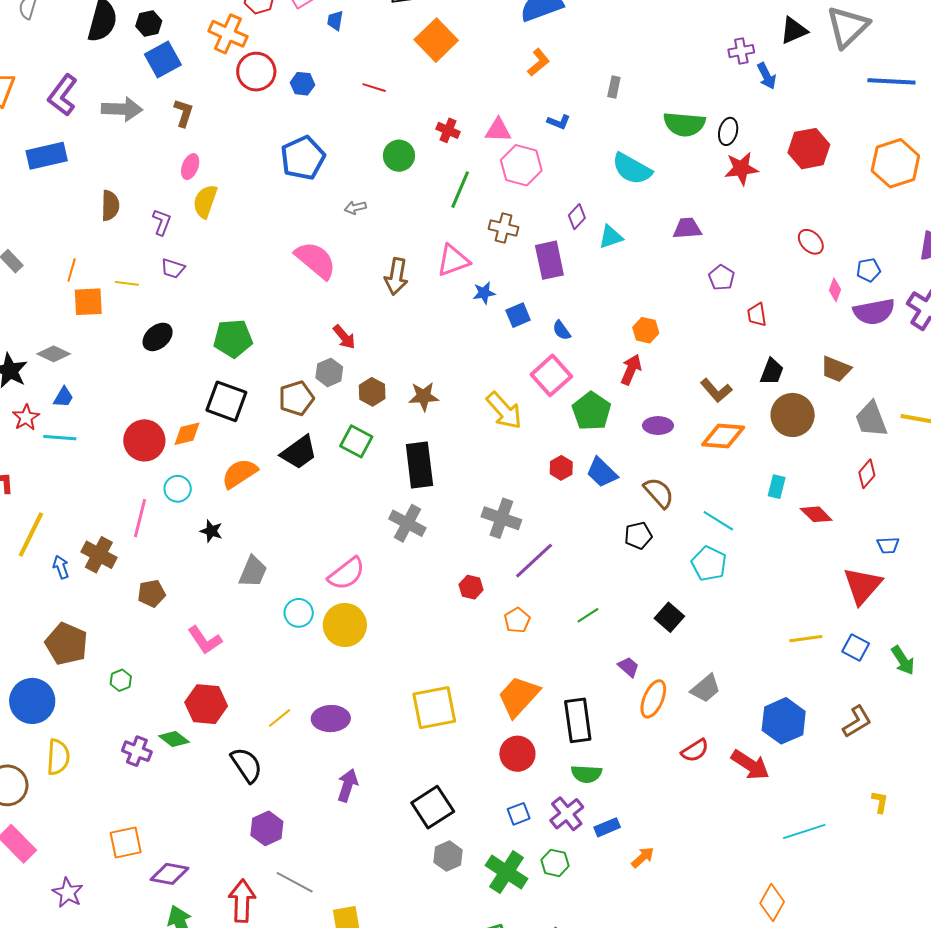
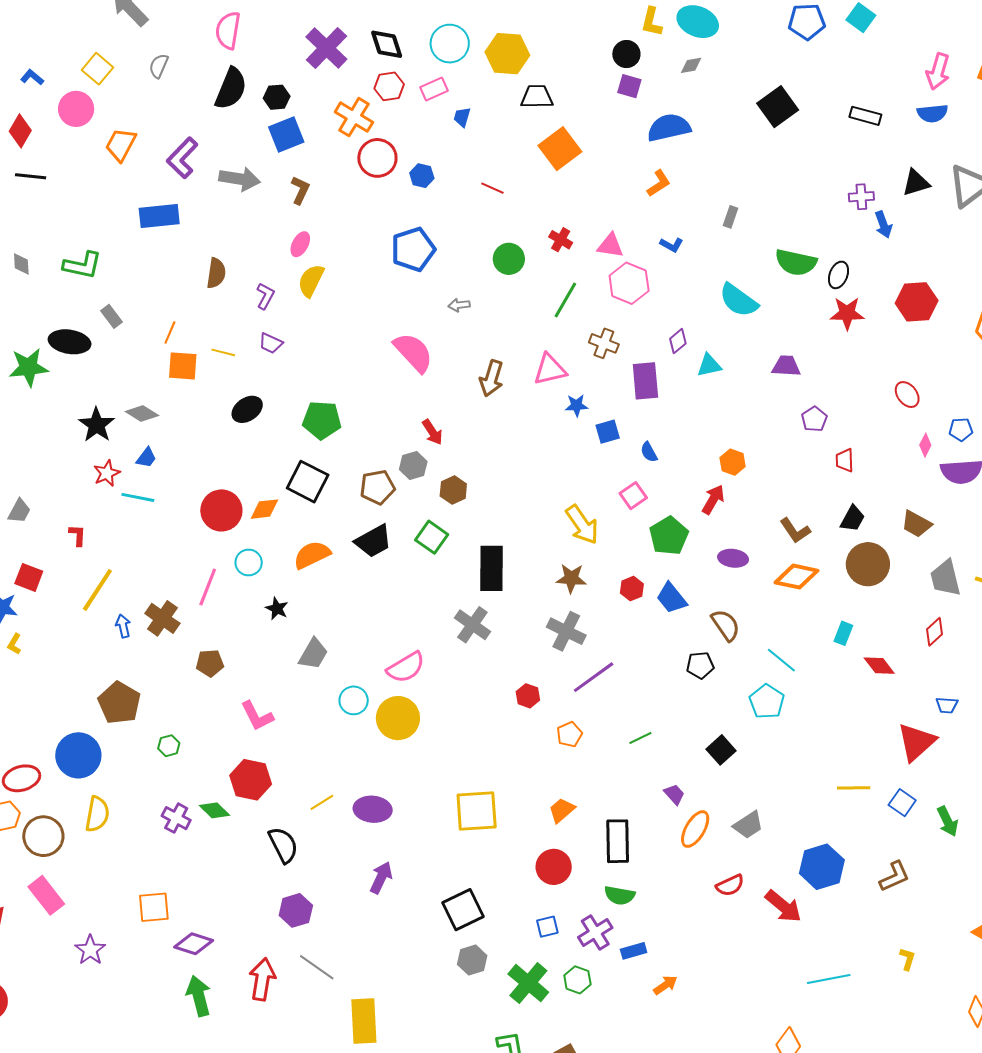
pink square: (551, 375) -> (633, 496), size x0.7
brown star: (424, 396) -> (571, 578), moved
orange trapezoid: (519, 696) -> (562, 810), size x0.6

